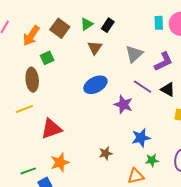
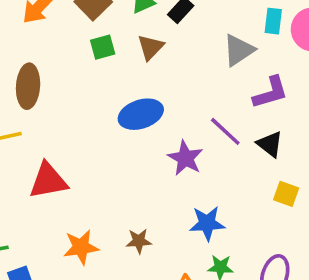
gray triangle: (134, 54) -> (239, 50), moved
green square: (47, 58) -> (103, 47), moved
orange star: (60, 162) -> (81, 247), moved

